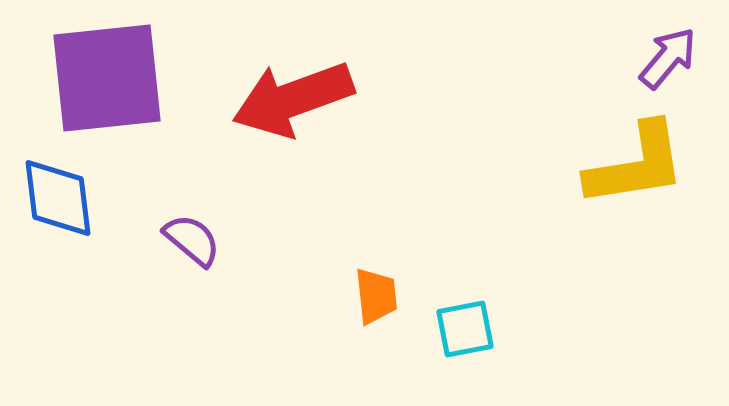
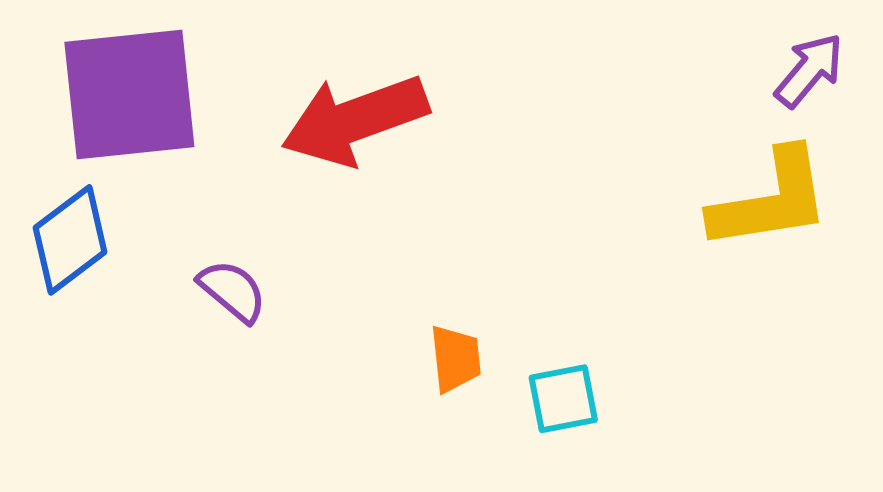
blue diamond: (58, 198) -> (70, 240), turned 60

